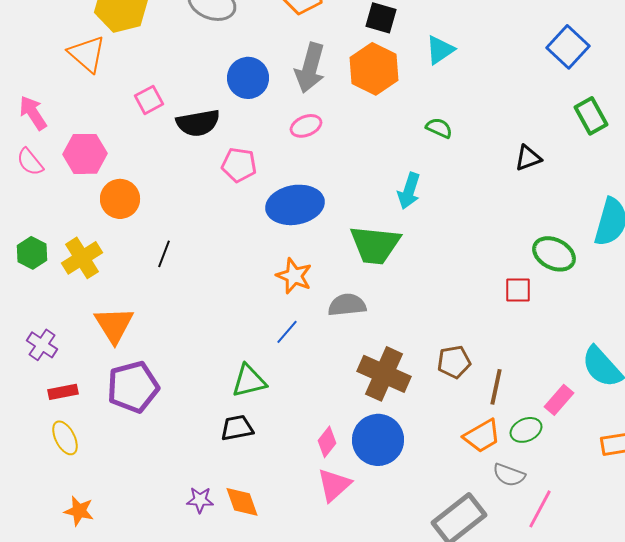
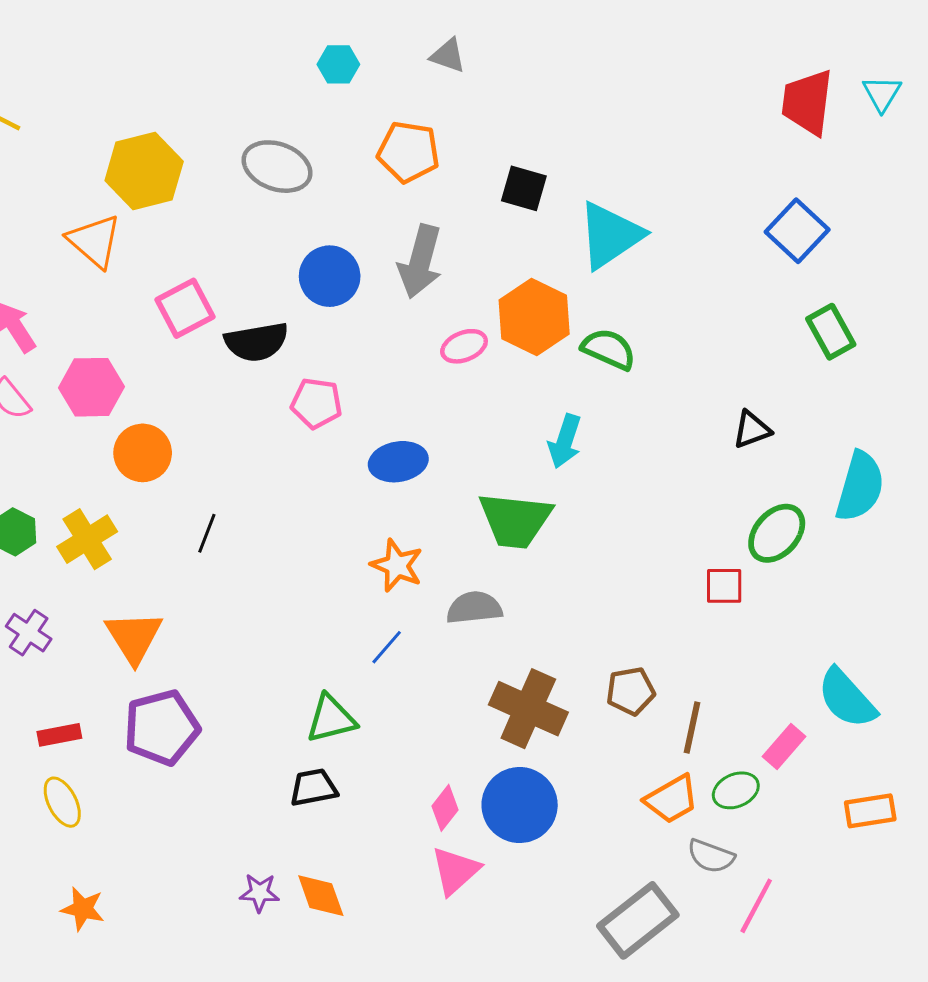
cyan triangle: (440, 50) -> (610, 235), size x1.6
orange hexagon: (374, 69) -> (534, 317), moved
pink square: (149, 100) -> (185, 308), size x1.4
pink ellipse: (306, 126) -> (464, 346), moved
green semicircle: (439, 128) -> (609, 349), size x1.4
black triangle: (528, 158) -> (752, 430), moved
blue ellipse: (295, 205) -> (398, 462), size x0.7
green ellipse: (554, 254) -> (777, 533), turned -75
purple cross: (42, 345) -> (29, 633), moved

